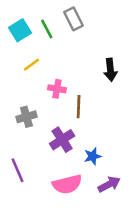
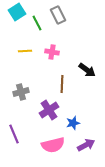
cyan square: (20, 30) -> (17, 12), moved
yellow line: (32, 65) -> (25, 51), turned 32
black arrow: (110, 70) -> (87, 70), moved, turned -48
pink cross: (57, 89) -> (52, 52), moved

